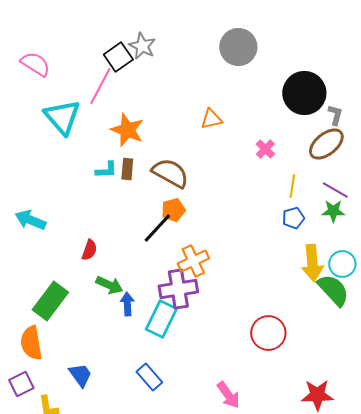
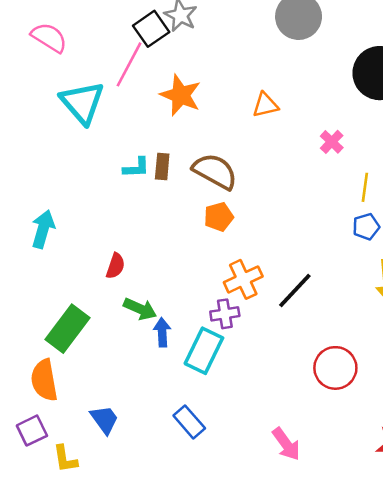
orange star: (127, 130) -> (181, 95), moved
cyan arrow: (30, 220) -> (43, 229), turned 84
black line: (157, 228) -> (295, 291), moved
purple cross: (178, 289) -> (225, 314), size x0.6

